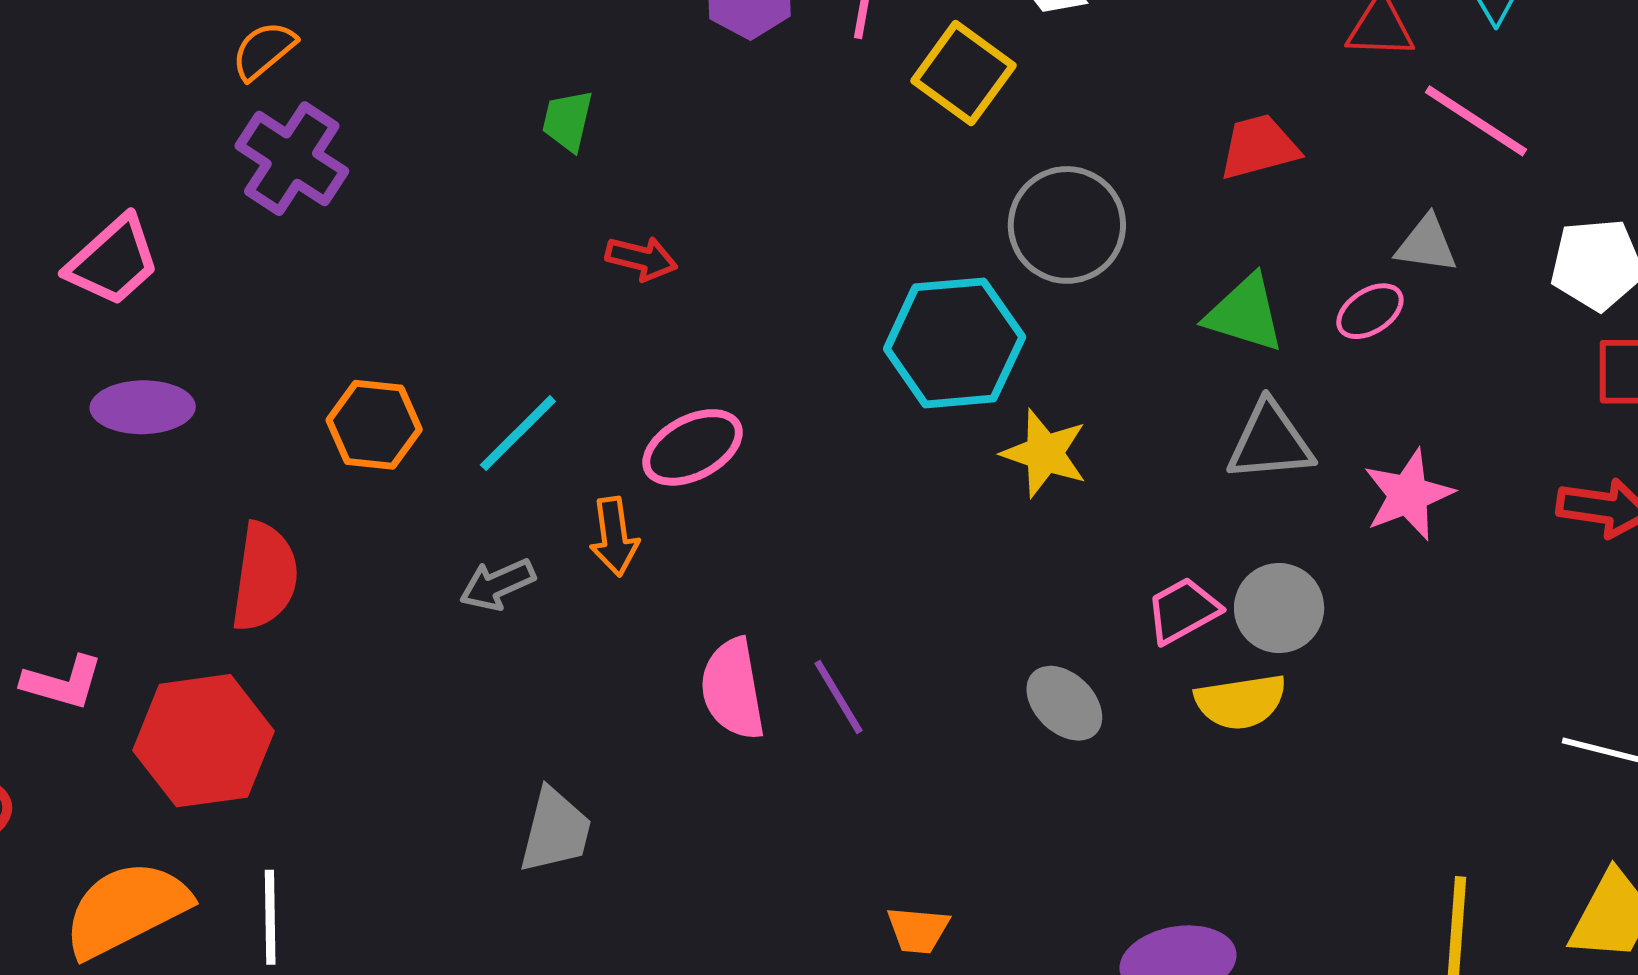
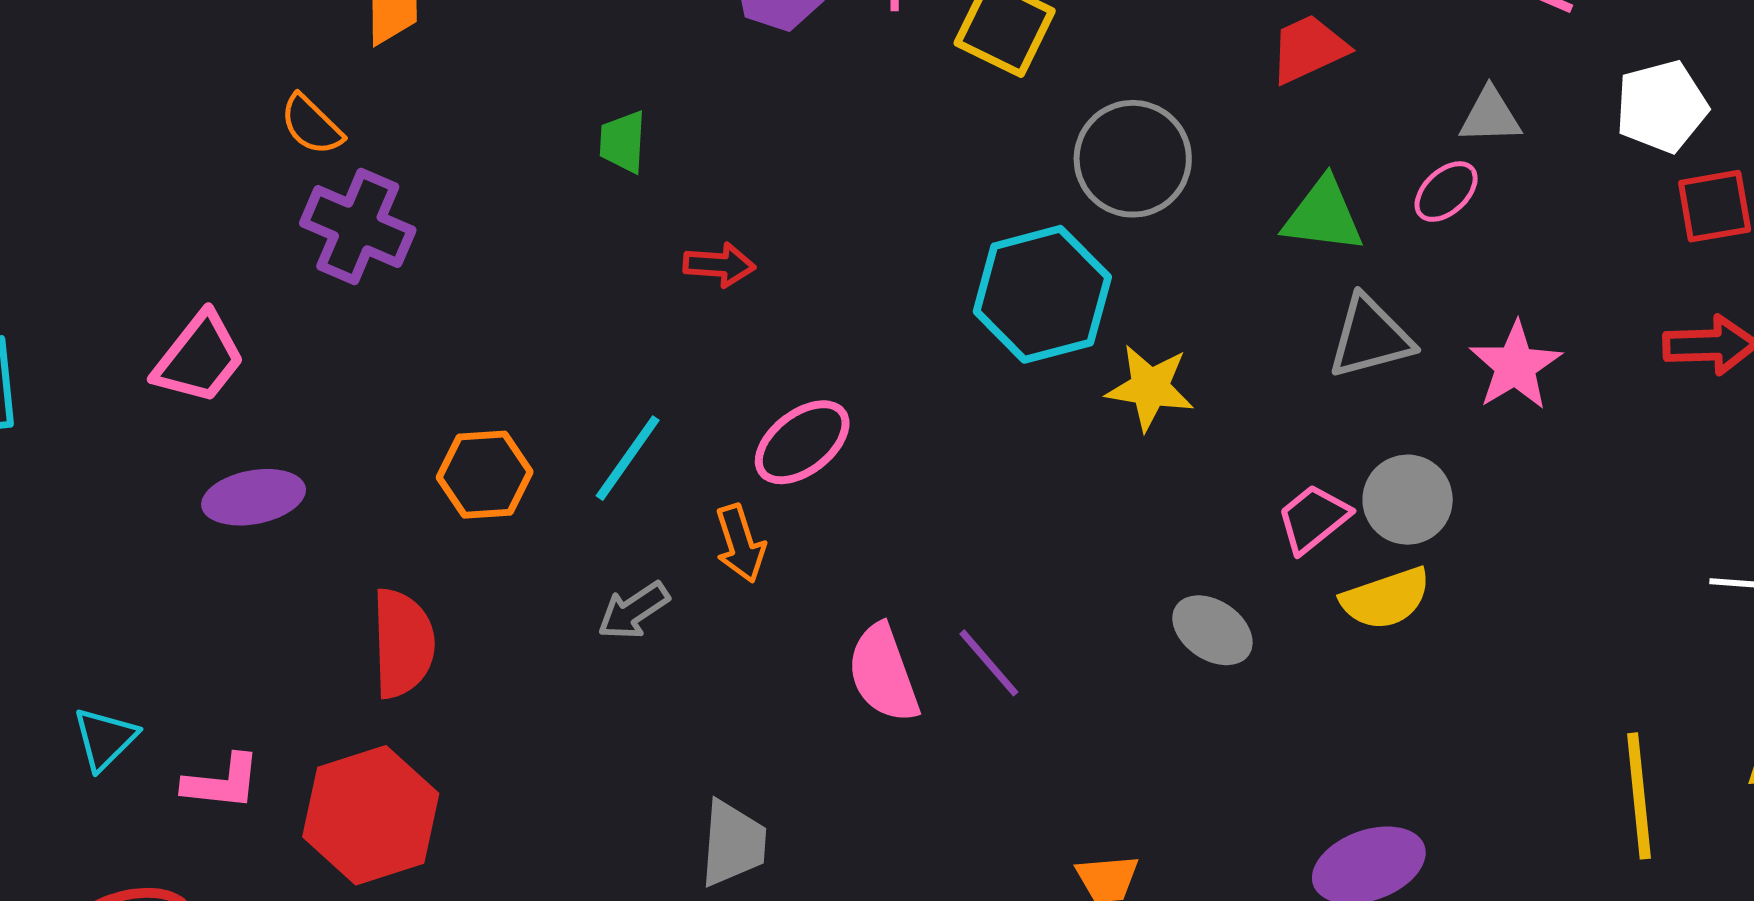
orange semicircle: (264, 50) -> (312, 125), turned -86

